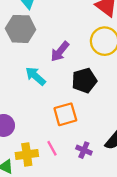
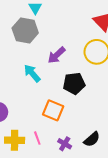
orange square: (65, 114) -> (53, 110), turned 30

